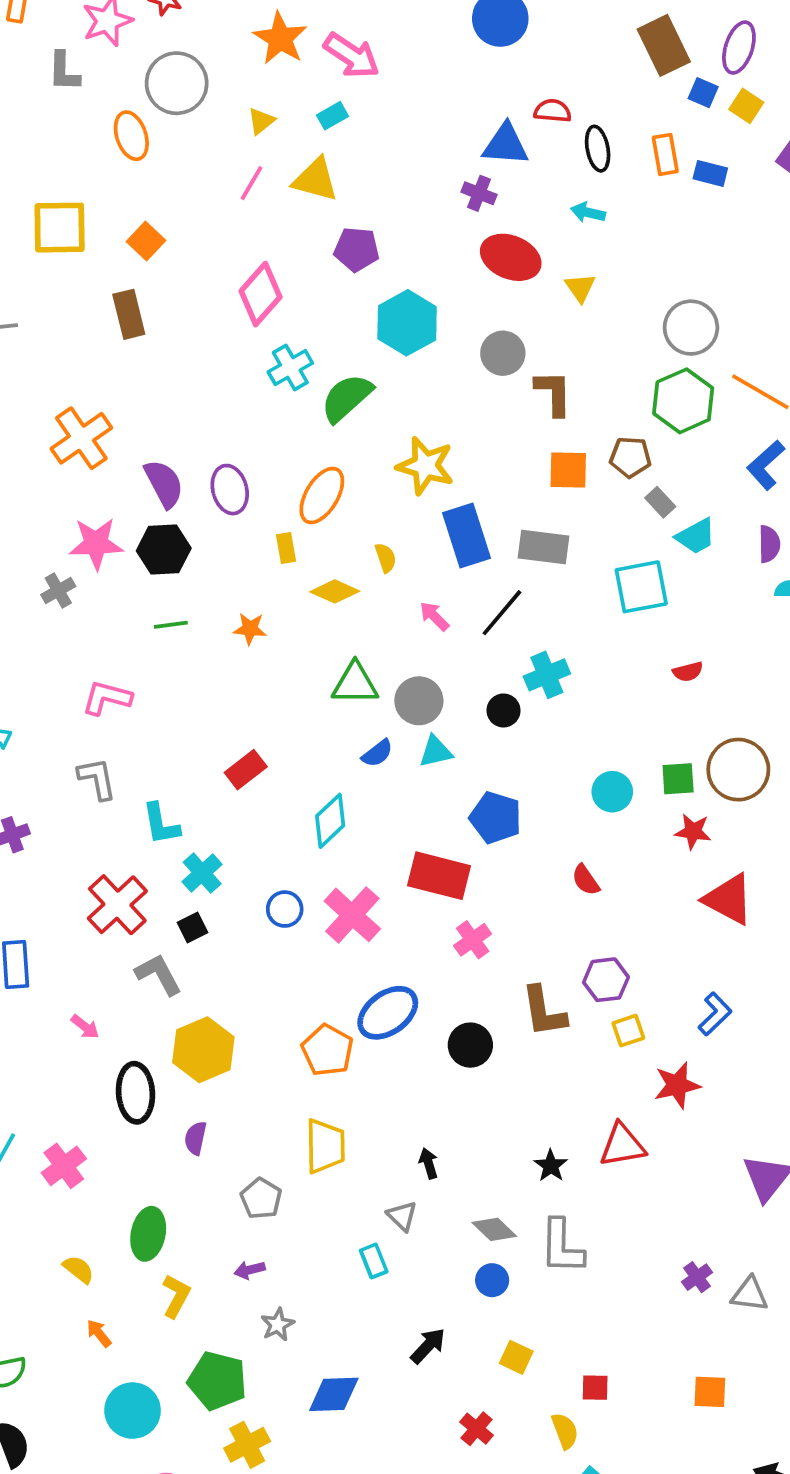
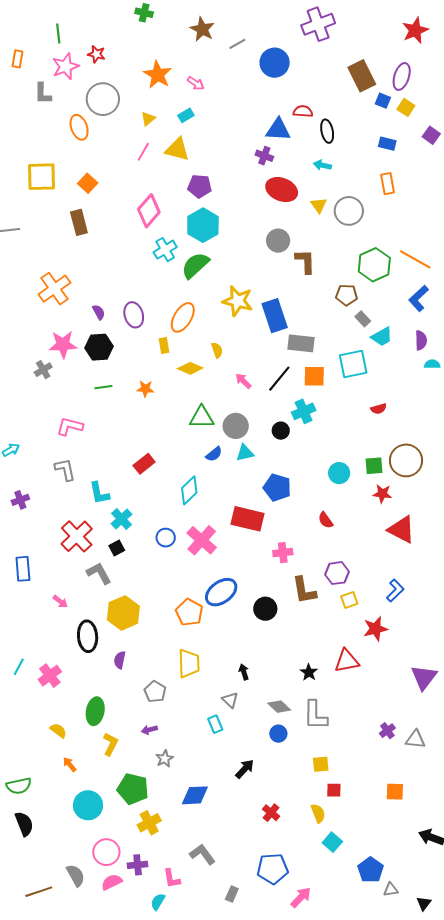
pink arrow: (352, 56) -> (196, 83), size x0.6
orange rectangle: (665, 154) -> (388, 184), moved
cyan hexagon: (407, 323) -> (203, 225), moved
gray circle: (691, 328) -> (349, 211), moved
orange square: (568, 470) -> (314, 376), moved
purple semicircle: (164, 484) -> (99, 312), size x0.6
blue rectangle: (466, 535) -> (275, 316), moved
pink cross: (473, 940) -> (283, 553), moved, turned 30
yellow square: (516, 1357) -> (321, 764), moved, turned -30

